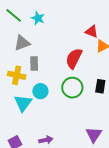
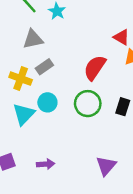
gray rectangle: (34, 63) -> (44, 67), turned 48

